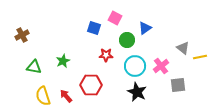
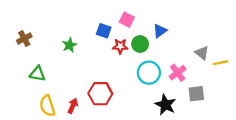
red star: (106, 55) -> (120, 46), moved
green star: (63, 61) -> (69, 45), moved
black star: (137, 92) -> (165, 105), moved
red arrow: (66, 96) -> (73, 106), turned 64

